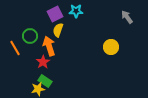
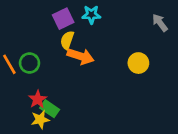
green circle: (30, 36) -> (29, 63), moved
orange arrow: (49, 46) -> (81, 56), moved, turned 126
red star: (43, 62) -> (38, 99), moved

